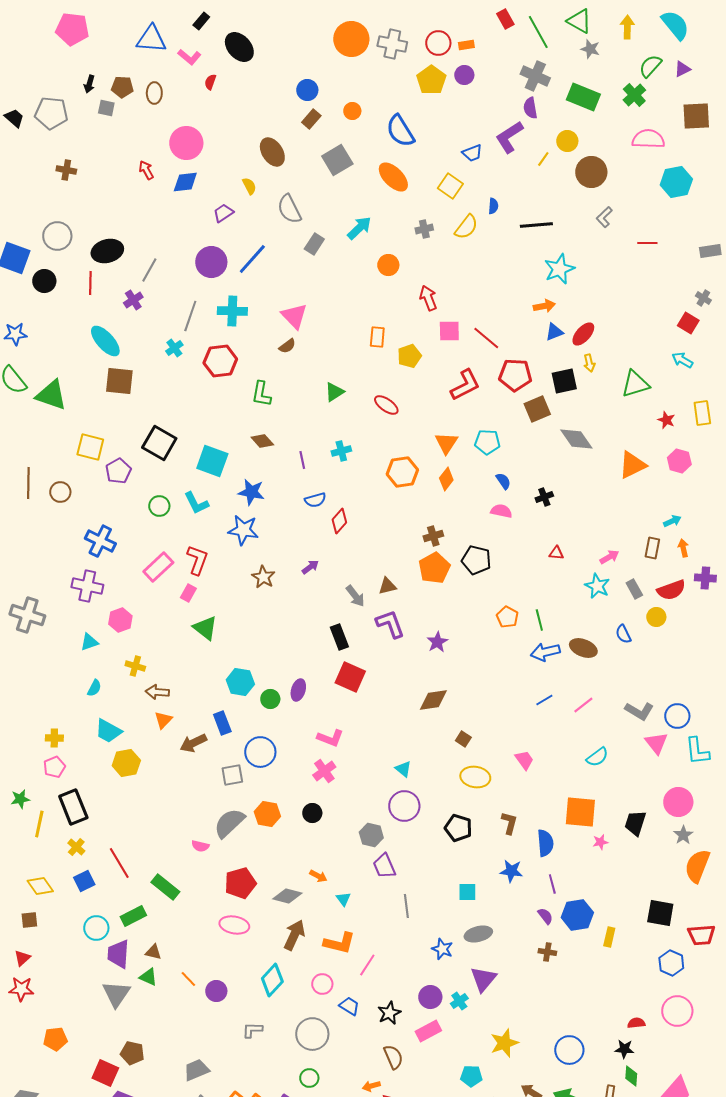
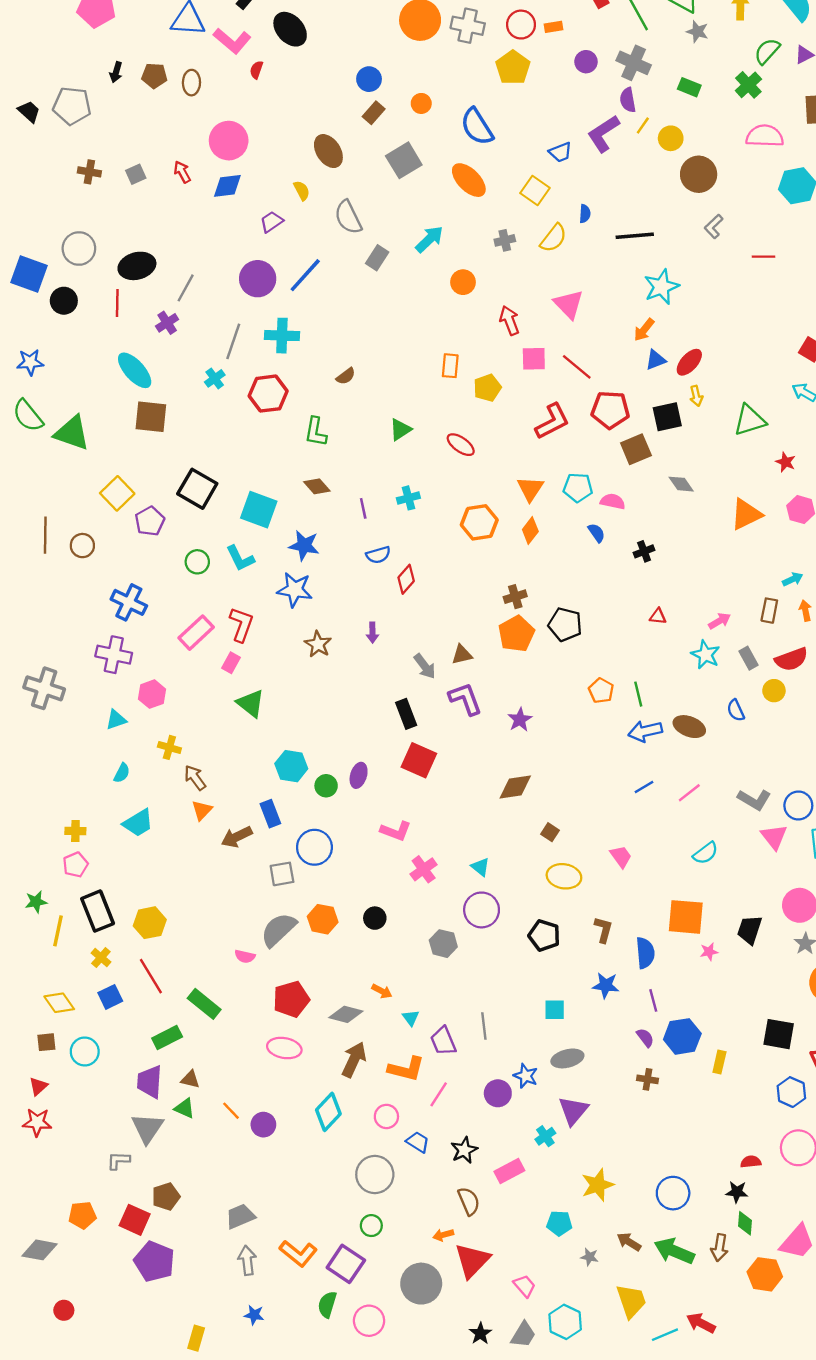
pink L-shape: (189, 57) -> (232, 41), size x1.4
purple circle: (464, 75) -> (586, 62), moved
green rectangle: (583, 97) -> (689, 87), size x0.6
gray square: (106, 108) -> (136, 174), moved, turned -36
yellow line: (543, 159) -> (643, 126), moved
orange arrow: (544, 306) -> (644, 330), turned 140
pink triangle: (294, 316) -> (569, 304), moved
gray diamond: (576, 439) -> (681, 484), size x0.7
yellow square: (90, 447) -> (117, 493), turned 32
pink semicircle: (501, 511) -> (613, 501), moved
purple arrow: (310, 567) -> (372, 633), turned 126
brown arrow: (157, 692) -> (195, 778), turned 50
cyan trapezoid: (108, 731) -> (138, 823), turned -60
yellow hexagon: (126, 763) -> (150, 923), moved
pink cross: (324, 771) -> (424, 869), moved
purple trapezoid: (384, 866) -> (443, 1041), moved
cyan circle: (96, 928) -> (85, 1052), moved
purple circle: (430, 997) -> (498, 1093), moved
gray L-shape: (252, 1030) -> (118, 1161), moved
orange pentagon: (55, 1039) -> (82, 1215), moved
brown pentagon: (132, 1053) -> (166, 1197), turned -30

